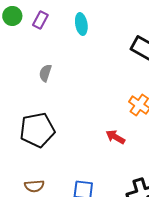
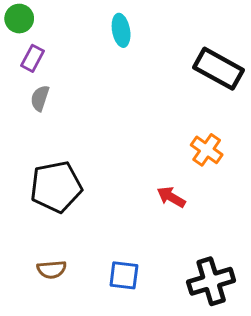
purple rectangle: (40, 20) -> (32, 58), moved
gray semicircle: (45, 73) -> (40, 98), moved

